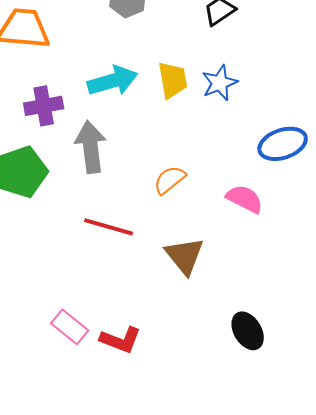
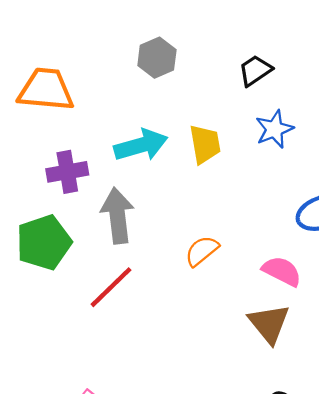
blue star: (220, 83) -> (274, 129), moved
red line: (109, 227) -> (111, 287), moved, turned -60
brown triangle: (185, 256) -> (269, 323), moved

